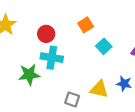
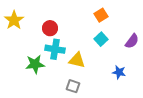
orange square: (86, 25) -> (101, 15), moved
yellow triangle: (99, 89) -> (77, 60), moved

